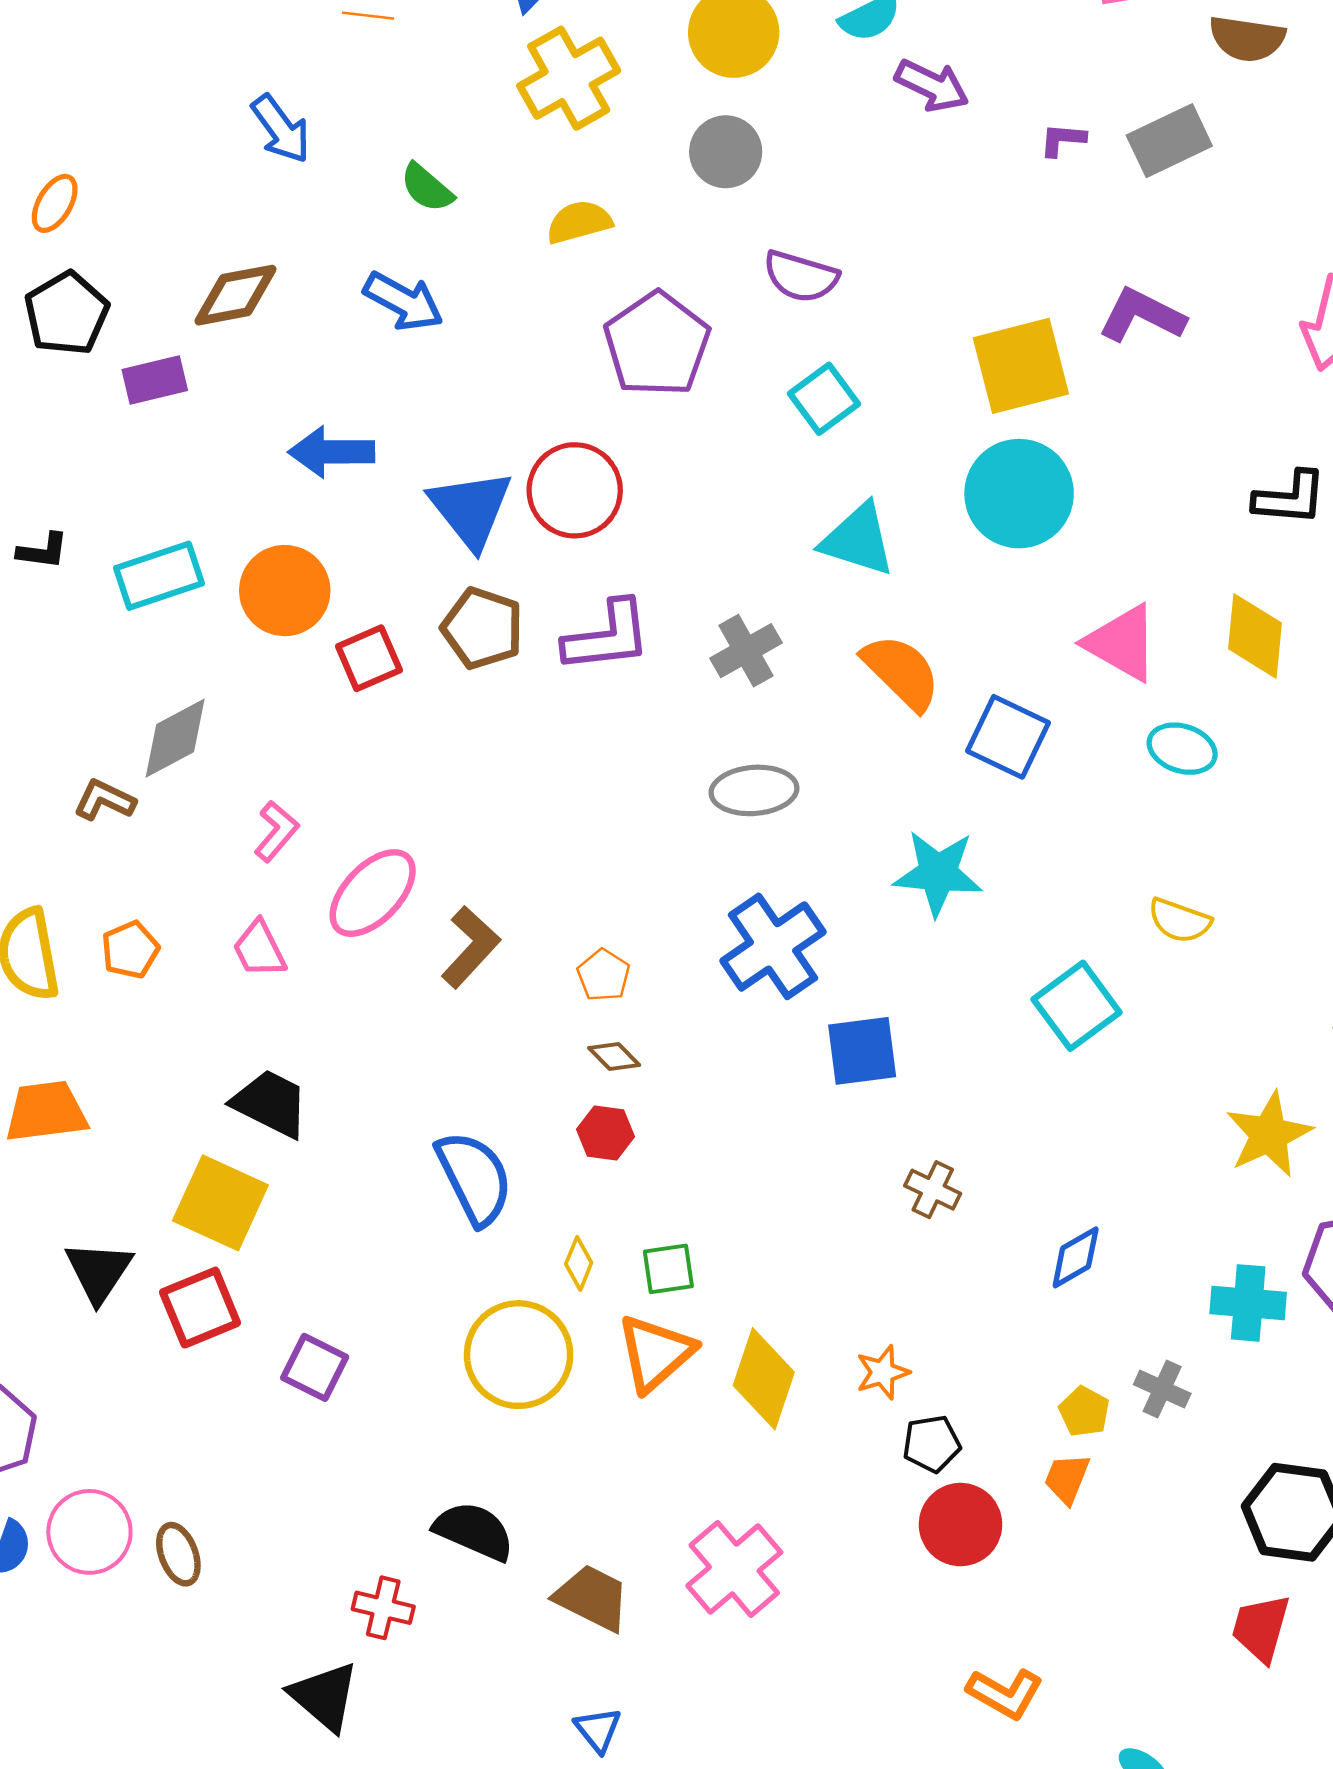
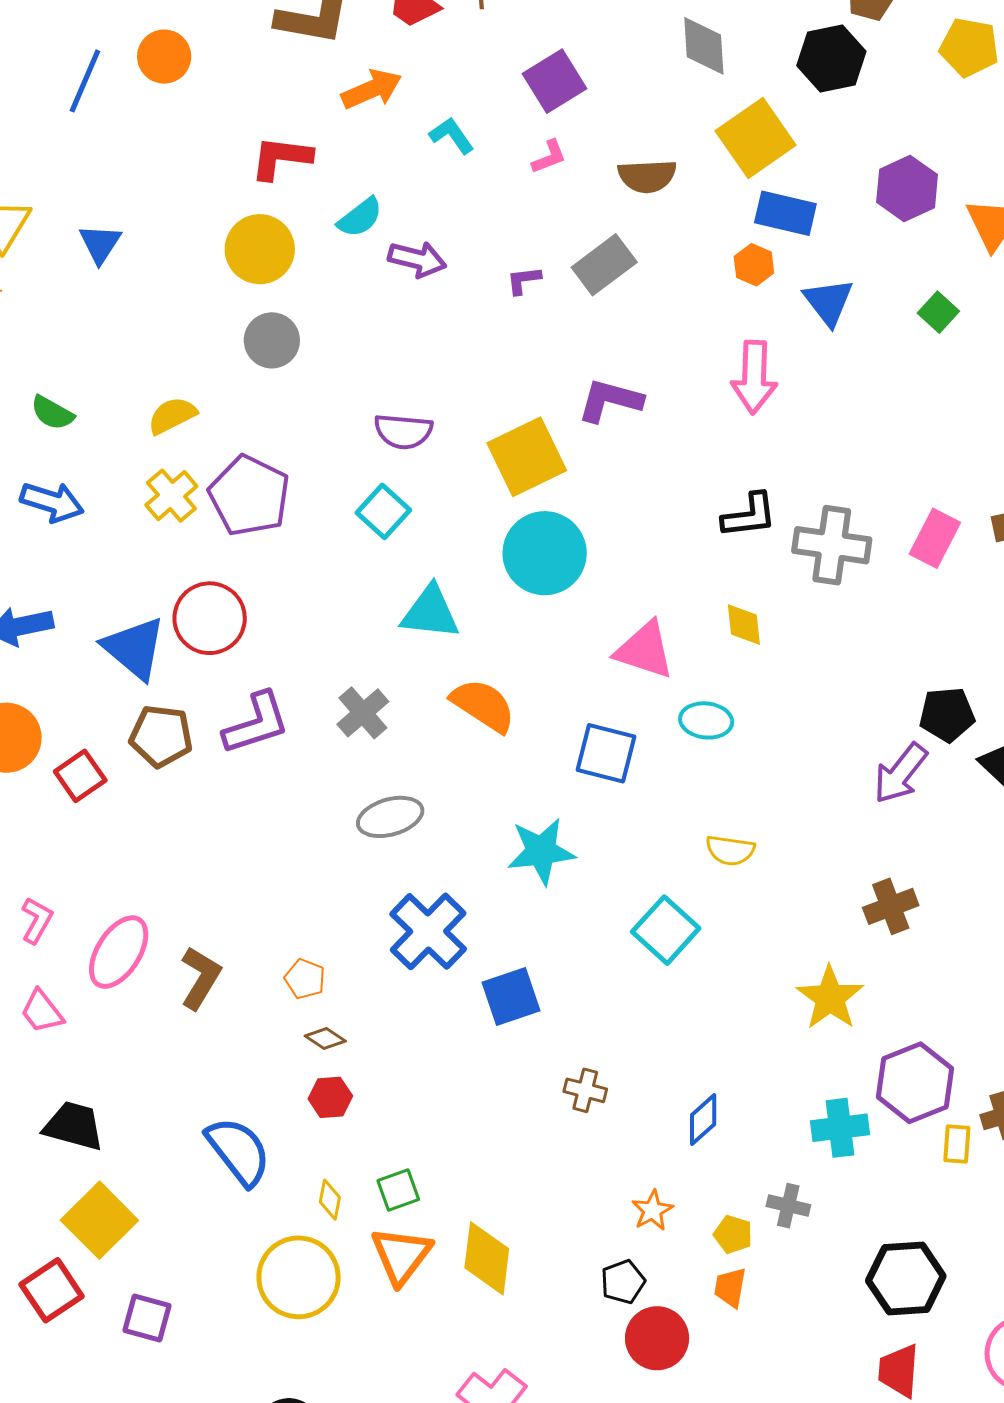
yellow cross: (569, 78) -> (171, 496), moved, size x0.7
purple semicircle: (801, 276) -> (403, 431), moved
yellow diamond: (1255, 636) -> (744, 625), size x0.7
blue square: (1008, 737) -> (606, 753), moved
yellow square: (220, 1203) -> (99, 1220), moved, turned 32
orange star: (883, 1372) -> (652, 1210), moved

